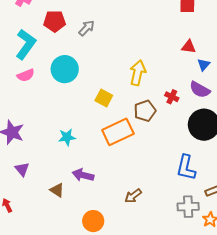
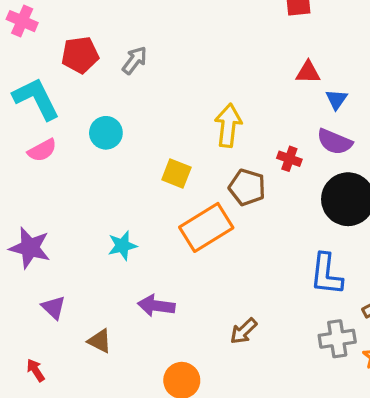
cyan L-shape: (26, 44) -> (36, 99), turned -56
cyan circle: (65, 69) -> (106, 133), size x0.7
brown pentagon: (145, 111) -> (247, 187), turned -30
brown triangle: (57, 190) -> (100, 341), moved

